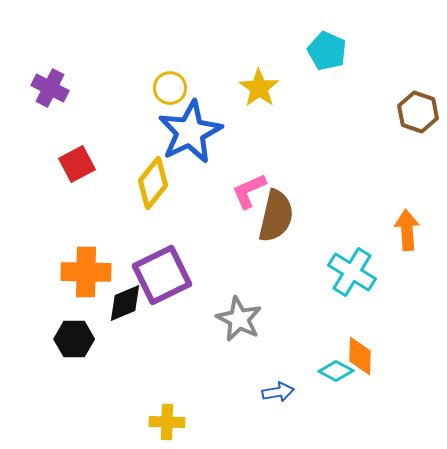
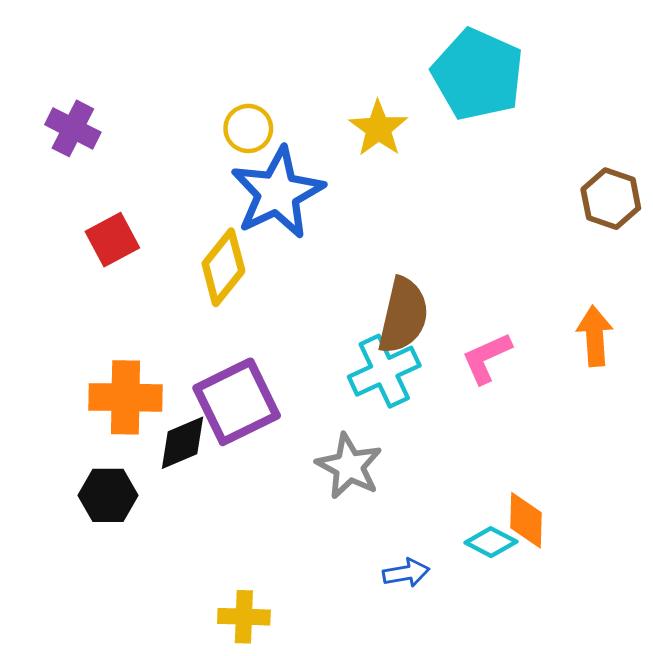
cyan pentagon: (327, 51) -> (478, 74), size x1.6
brown hexagon: (418, 112) -> (611, 199), moved
pink L-shape: (249, 191) -> (487, 358), moved
cyan cross: (352, 272) -> (384, 371), moved, turned 33

